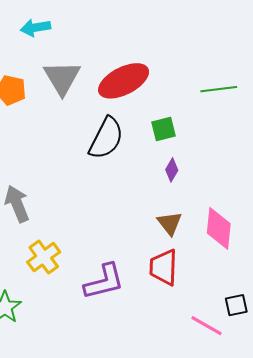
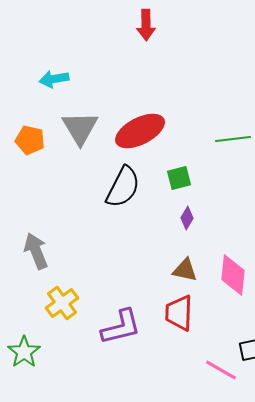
brown triangle: (170, 223) -> (185, 270), turned -40

